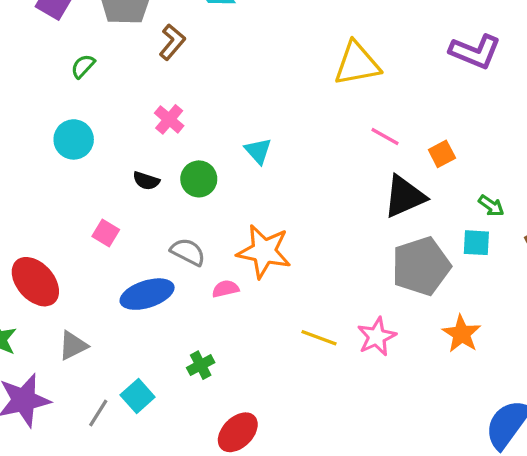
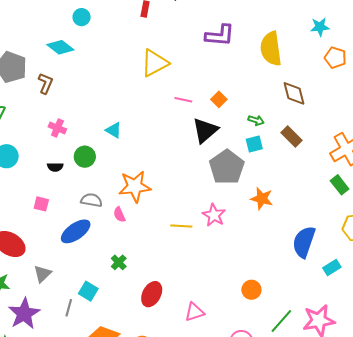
pink semicircle: (225, 289) -> (119, 215), turned -84

